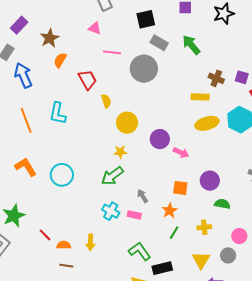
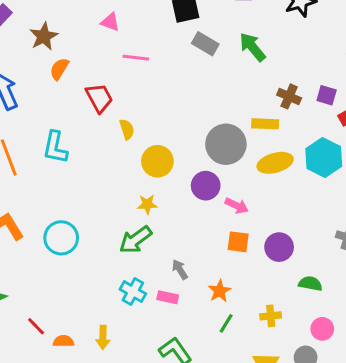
gray circle: (144, 69) -> (226, 144), moved
orange square: (180, 188) -> (238, 242), moved
green semicircle: (222, 204) -> (310, 284), moved

